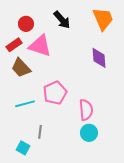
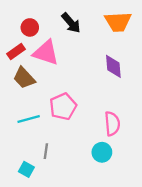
orange trapezoid: (103, 19) -> (118, 22), turned 110
pink semicircle: (86, 110) -> (112, 124), moved

